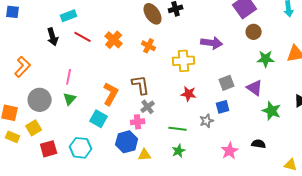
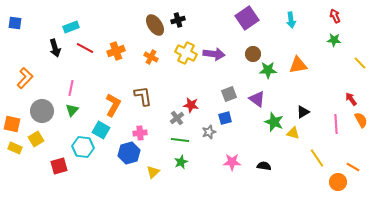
brown circle: (254, 32) -> (253, 54), moved
orange cross: (114, 40) -> (116, 51), turned 30
yellow cross: (184, 61) -> (186, 53), moved, turned 30
gray cross: (148, 107) -> (177, 118), moved
black semicircle: (259, 144) -> (264, 166), moved
cyan hexagon: (81, 148) -> (83, 147), moved
red square: (49, 149) -> (59, 166), moved
pink star: (230, 151) -> (232, 162), turned 30
yellow triangle: (145, 155) -> (153, 172), moved, turned -40
yellow triangle: (291, 165) -> (293, 133), moved

